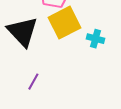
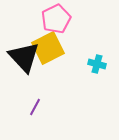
yellow square: (64, 23) -> (48, 48), moved

